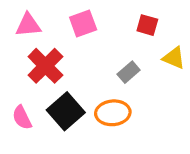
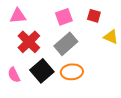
pink square: (83, 23) -> (64, 17), moved
gray rectangle: (129, 72) -> (66, 44), moved, size x1.6

